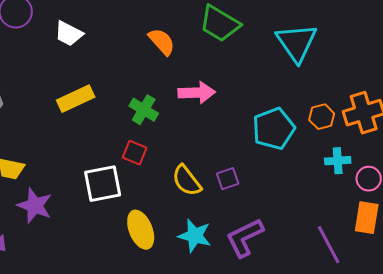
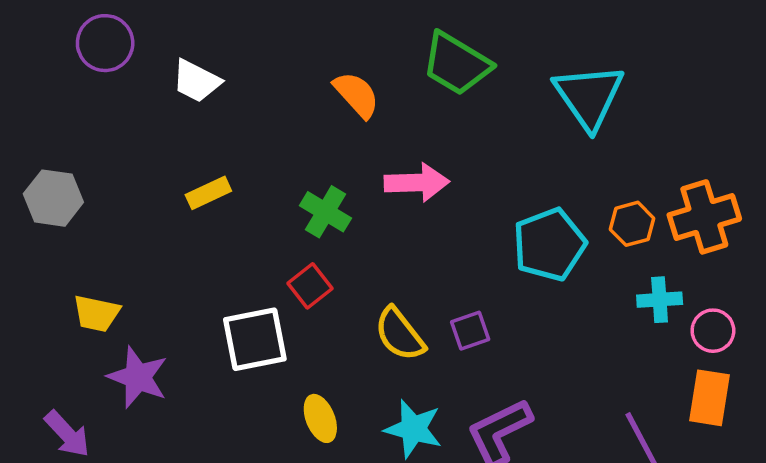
yellow rectangle: (76, 99) -> (208, 193), size x0.7
red square: (135, 153) -> (310, 286), turned 30
yellow ellipse: (141, 230) -> (320, 418), size x0.7

